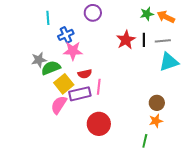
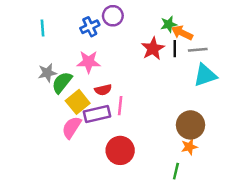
green star: (147, 14) -> (169, 24), moved
orange arrow: (166, 17) -> (182, 33), moved
cyan line: (48, 18) -> (42, 28), moved
blue cross: (66, 35) -> (90, 27), moved
green semicircle: (51, 68) -> (62, 83), turned -30
brown circle: (157, 103) -> (190, 125), size x1.5

